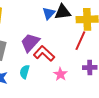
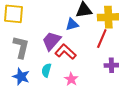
blue triangle: (49, 13) -> (72, 24), moved, turned 32
pink star: (60, 74) -> (71, 79), moved

